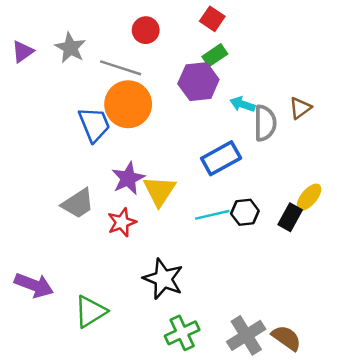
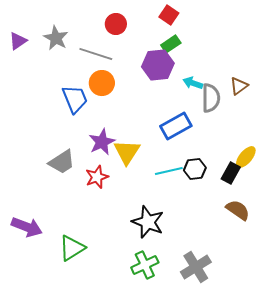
orange circle: (128, 104) -> (102, 83), size x0.7
black star: (163, 279) -> (148, 222), moved
brown semicircle: (286, 338) -> (238, 210), moved

